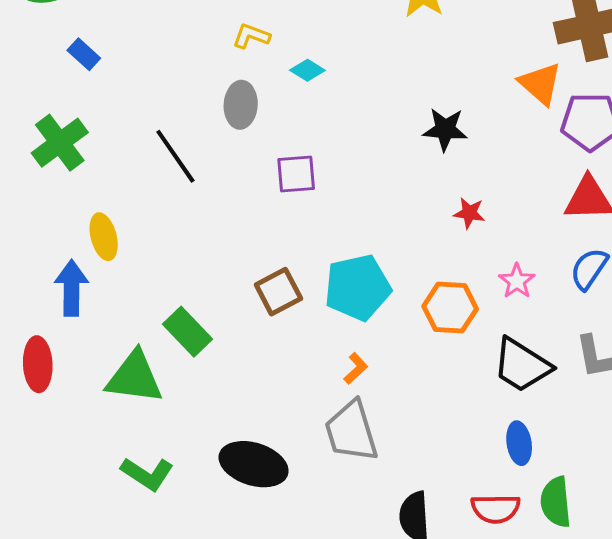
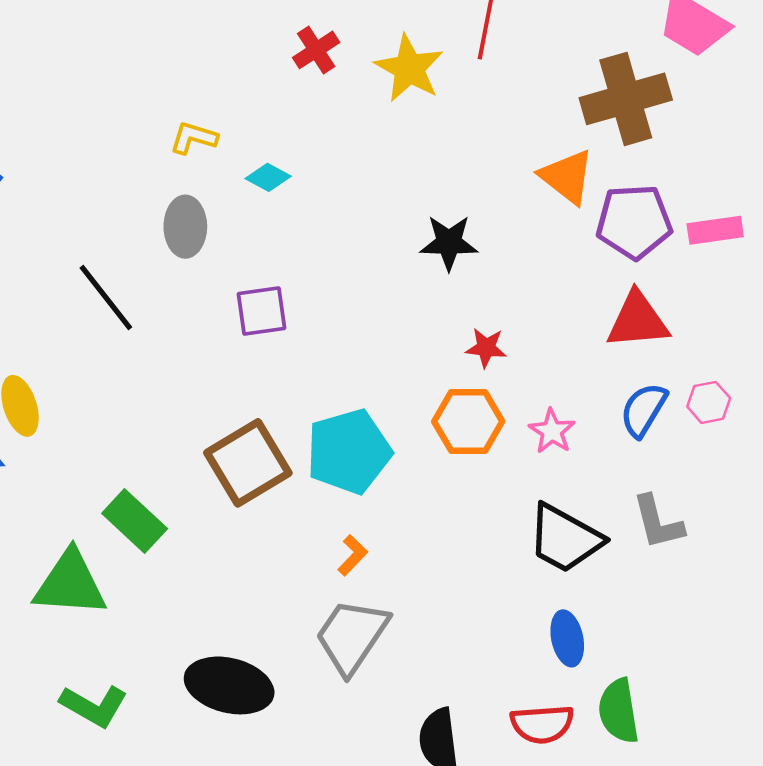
brown square: (278, 292) -> (248, 463), size x1.4
orange hexagon: (450, 308) -> (468, 421), moved
gray trapezoid: (351, 431) -> (352, 636), turned 54

